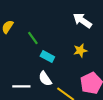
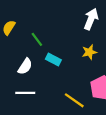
white arrow: (82, 20) -> (91, 19), turned 78
white semicircle: (45, 79) -> (25, 66), moved, turned -112

